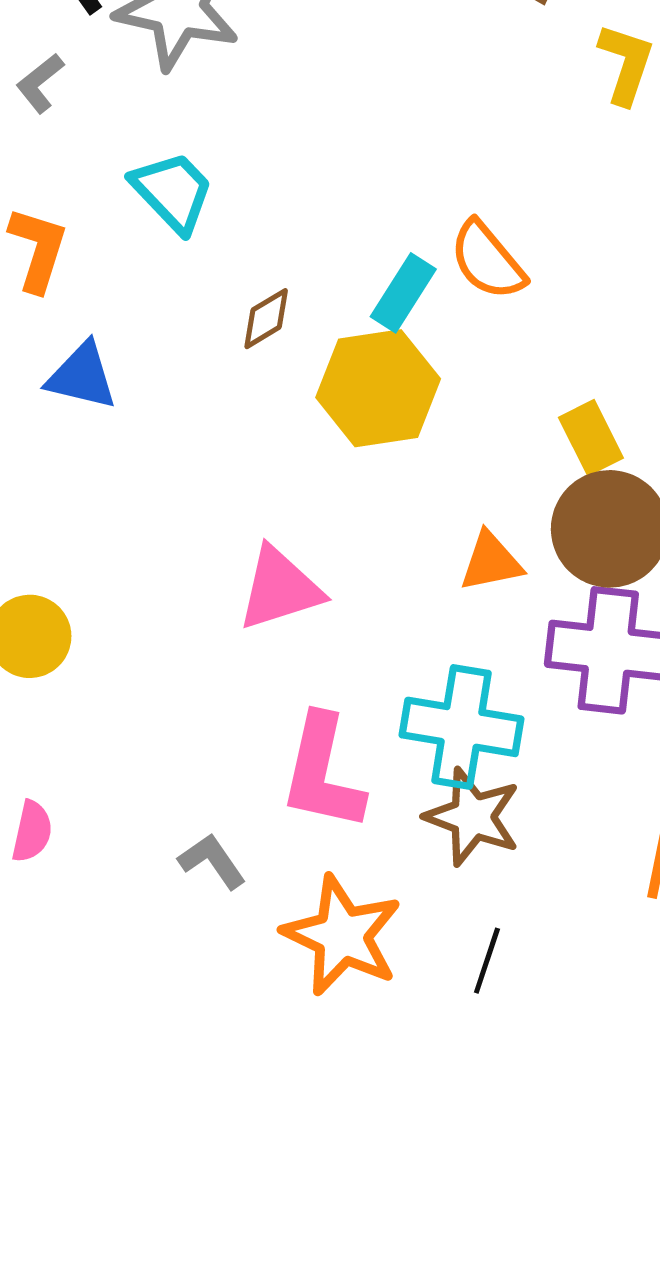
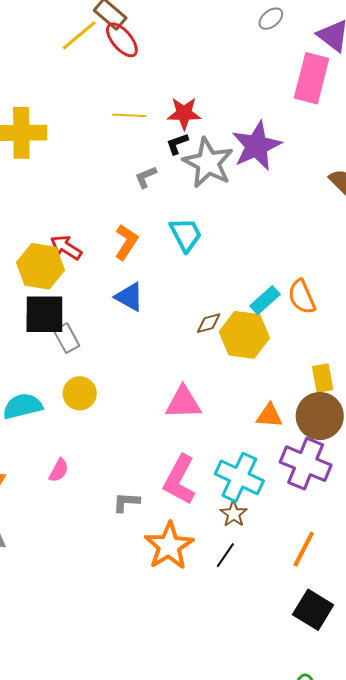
brown diamond: (266, 319) -> (209, 323), moved
brown star: (473, 817) -> (234, 514), size x0.7
gray L-shape: (212, 861) -> (126, 502), turned -68
black line: (487, 961) -> (225, 555), moved

